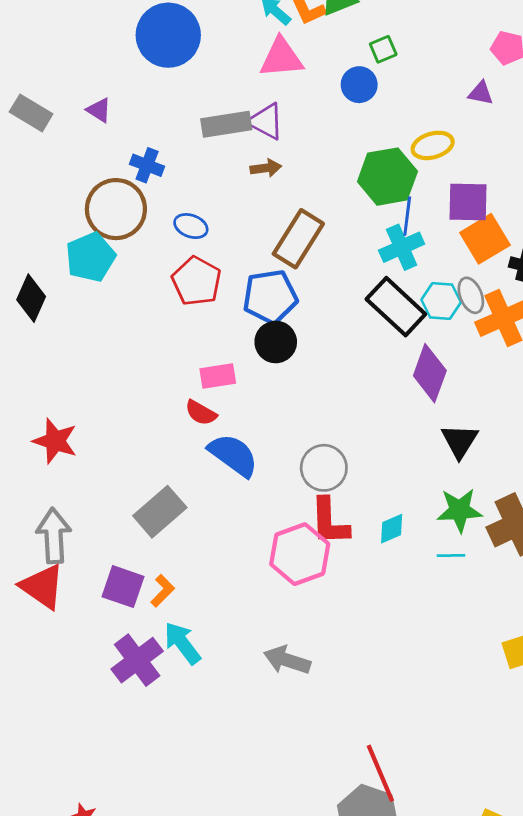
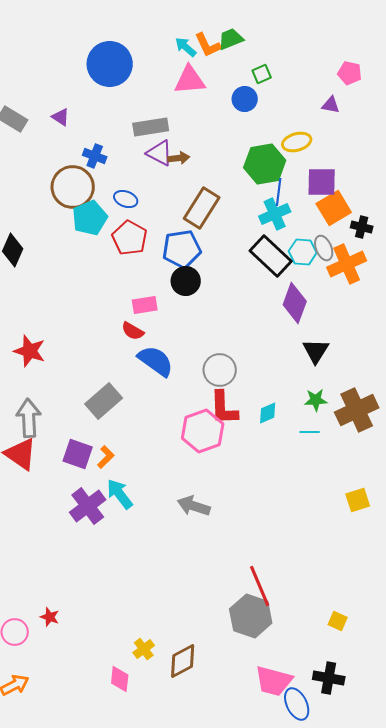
purple triangle: (266, 121) -> (160, 153), moved
cyan pentagon: (90, 257) -> (90, 218), moved
green star: (460, 510) -> (316, 400), size x0.7

